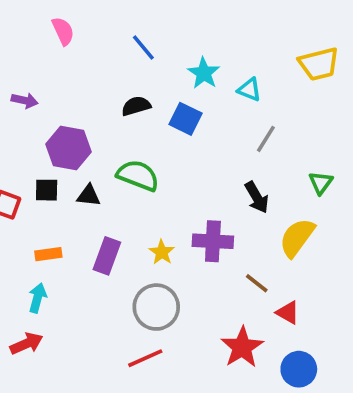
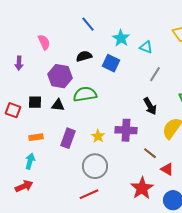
pink semicircle: (63, 31) -> (44, 42), moved
purple arrow: (25, 101) -> (19, 63), moved, turned 80
purple hexagon: (69, 148) -> (60, 76), moved
green semicircle: (138, 175) -> (85, 94), turned -30

